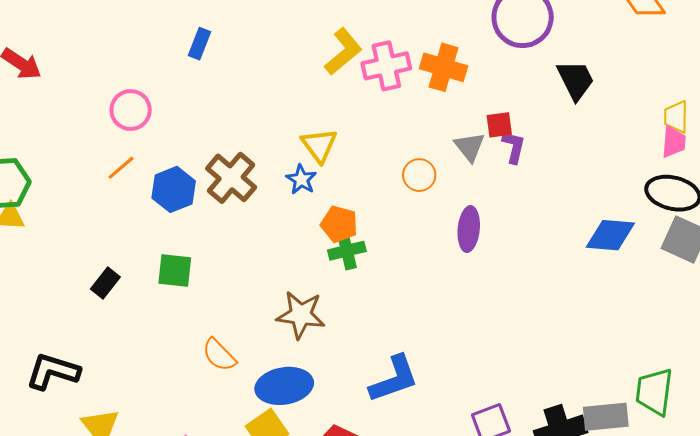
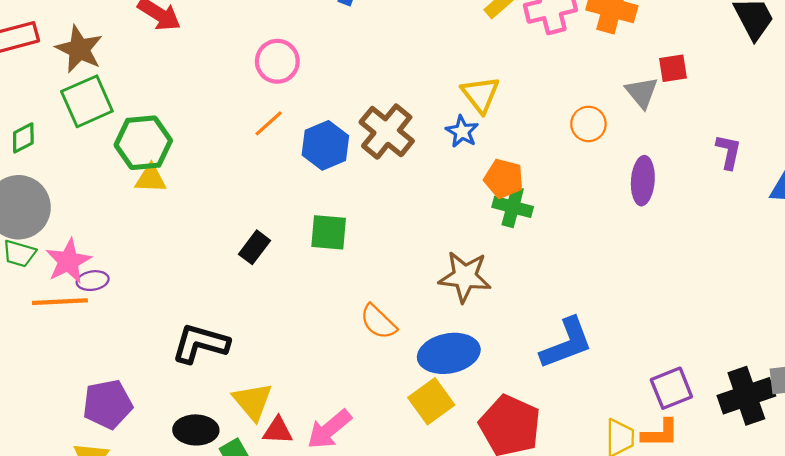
purple L-shape: (514, 147) -> (729, 152), moved
green cross: (347, 251) -> (513, 207), turned 30

